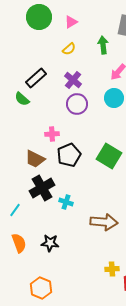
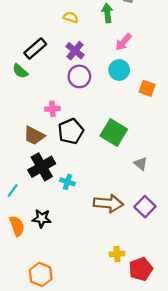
yellow semicircle: (69, 49) -> (71, 17), turned -120
black star: (50, 243) -> (42, 218), moved

